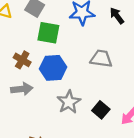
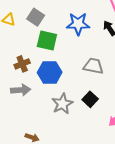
brown cross: (22, 60) -> (22, 64), turned 35
black square: (101, 110) -> (90, 99), moved

